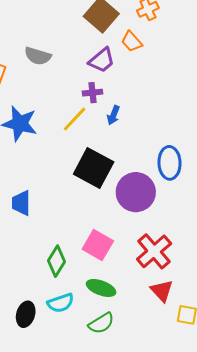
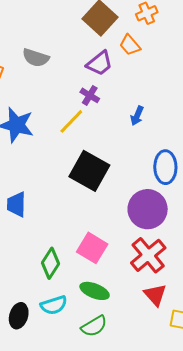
purple cross: (93, 93) -> (90, 95), turned 36
blue arrow: (113, 115) -> (137, 116), moved
purple circle: (136, 192) -> (148, 209), moved

